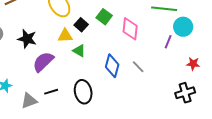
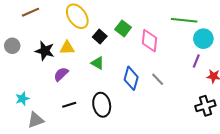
yellow triangle: (65, 36) -> (67, 48), moved
purple line: (168, 42) -> (196, 61), moved
purple semicircle: (43, 62) -> (61, 74), size x0.7
gray triangle: (29, 101) -> (36, 120), moved

